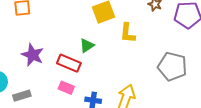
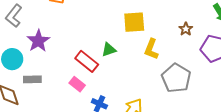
purple star: (33, 55) -> (38, 41), moved
gray pentagon: (172, 66) -> (176, 78), moved

